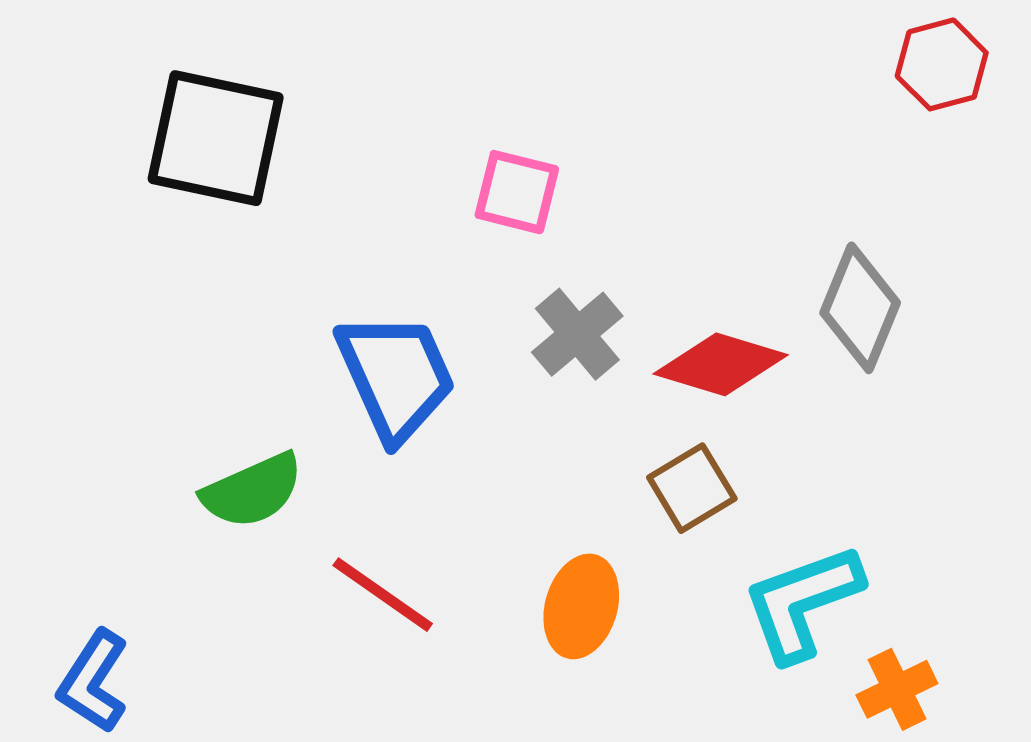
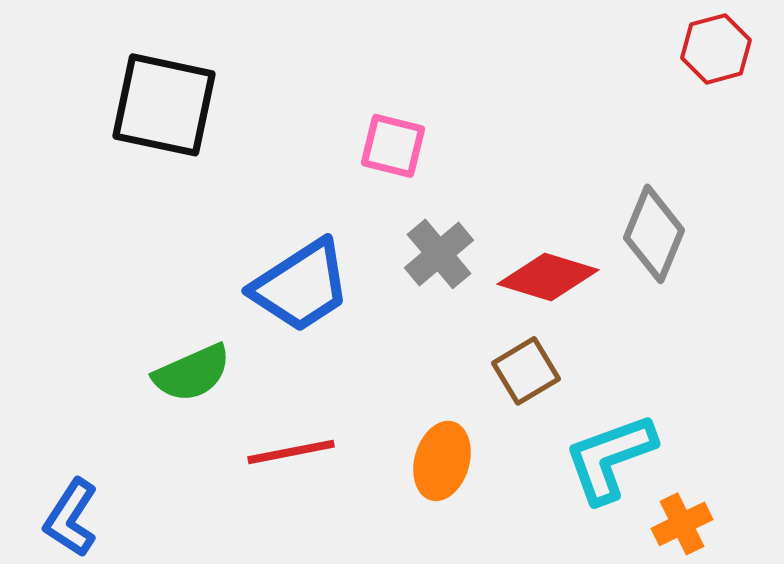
blue trapezoid: (396, 376) -> (301, 286), turned 81
red line: (383, 595) -> (291, 452), turned -46

